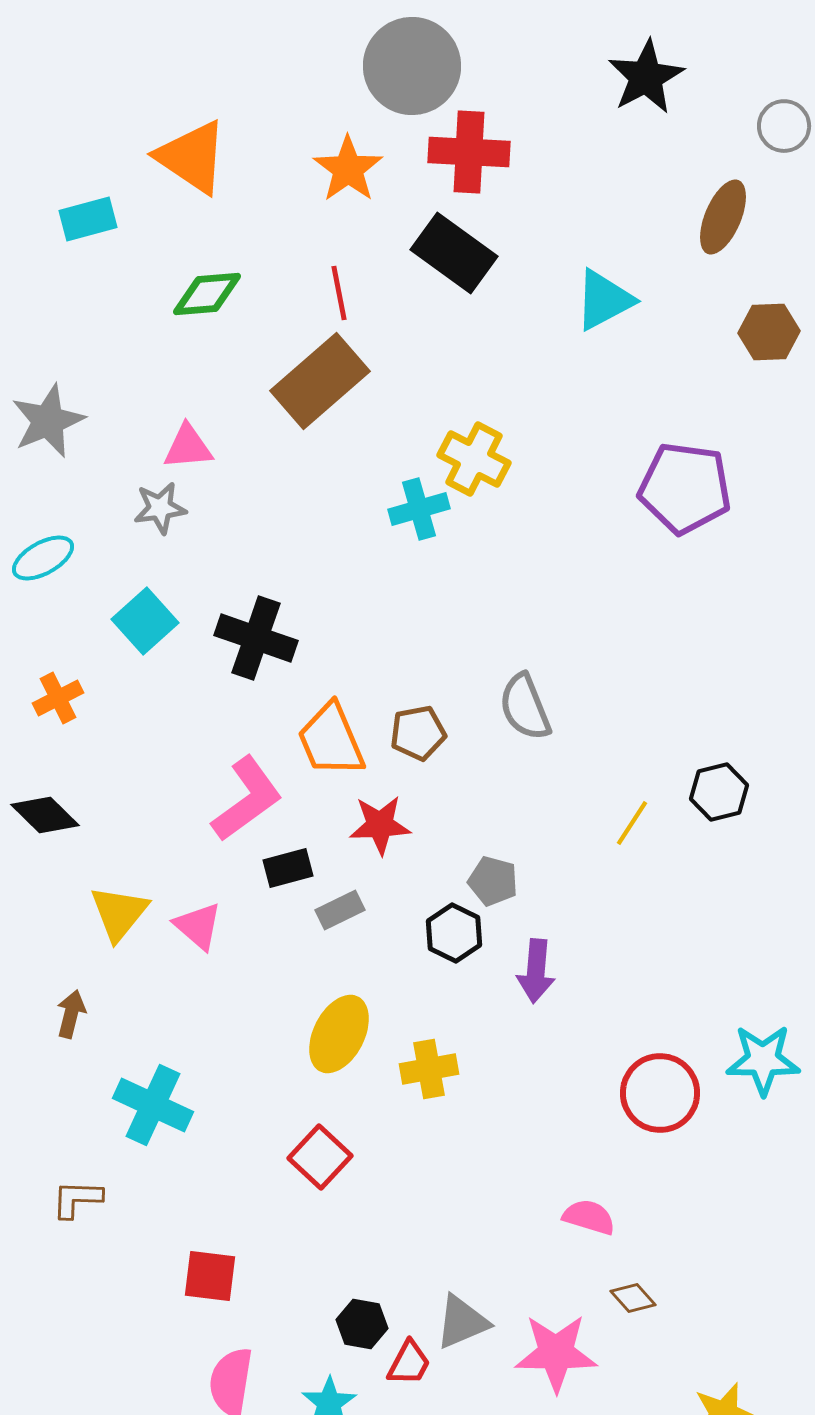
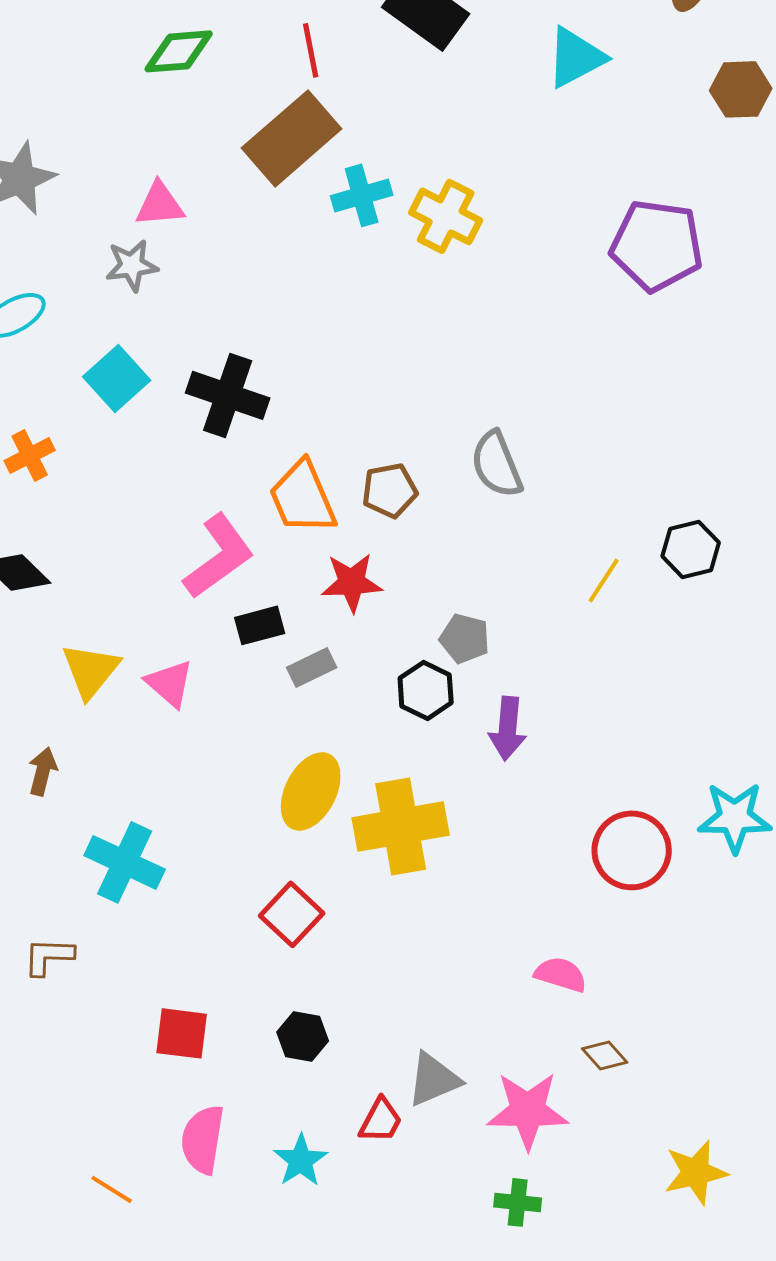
cyan cross: (419, 509) -> (362, 195), moved
yellow cross: (429, 1069) -> (401, 826), size x1.6
black hexagon: (362, 1324) -> (303, 1036), moved

